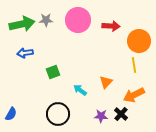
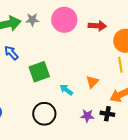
blue arrow: (25, 53) -> (11, 53), turned 56
green square: (53, 72) -> (39, 72), size x1.5
black cross: (121, 114) -> (107, 114), turned -32

